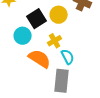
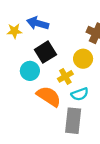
yellow circle: (59, 15) -> (83, 59), moved
cyan semicircle: (68, 57) -> (80, 94), turned 98

